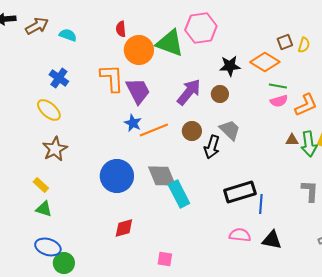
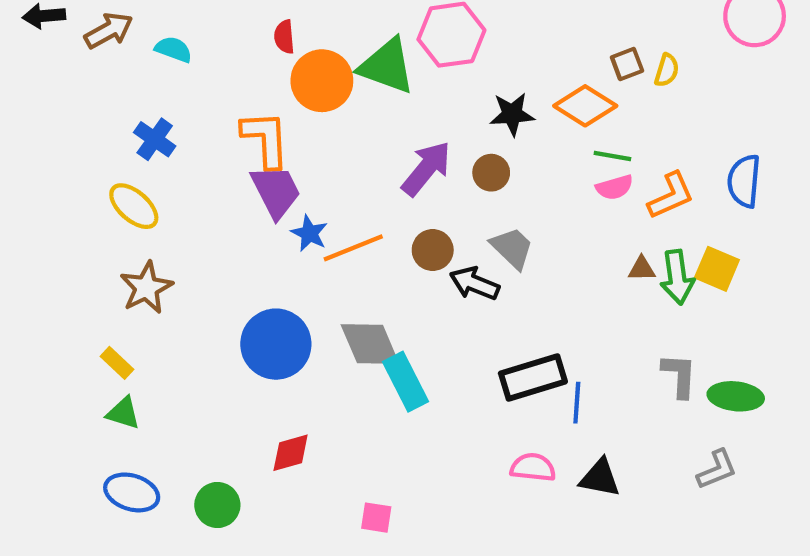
purple trapezoid: (138, 91) -> (276, 191), moved
black arrow: (212, 147) -> (474, 283), turned 95
green circle: (64, 263) -> (217, 505), moved

